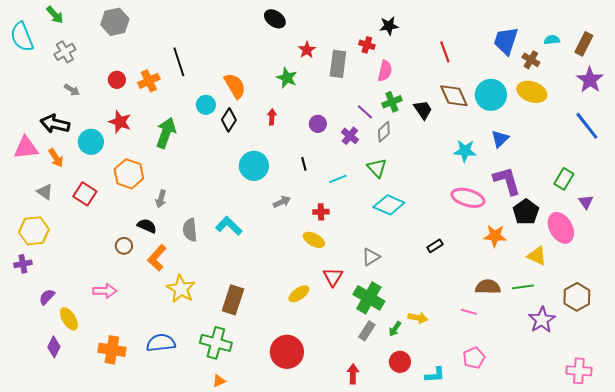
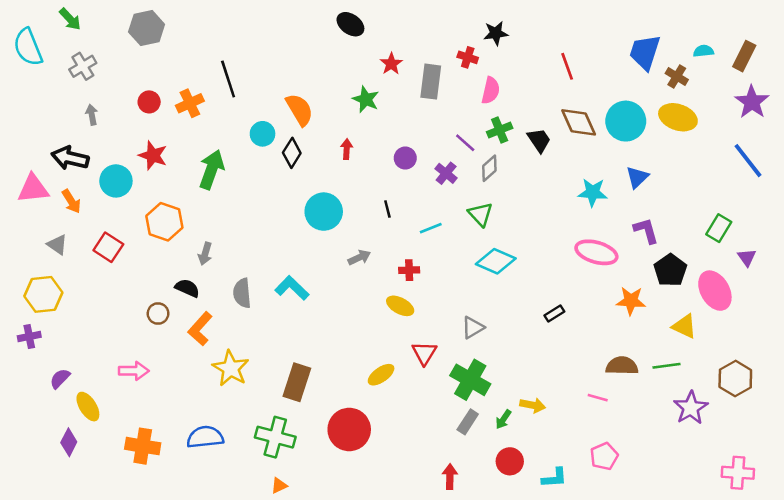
gray arrow: (72, 90) -> (92, 115), turned -133
purple L-shape: (507, 181) -> (646, 231), size x0.7
red circle: (287, 352) -> (349, 429), moved

